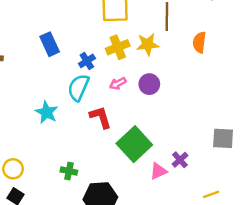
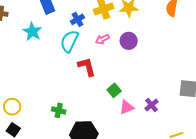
cyan star: (47, 112) -> (32, 32), moved
green square: (134, 144) -> (114, 90), size x0.5
pink triangle: (158, 171) -> (127, 107), moved

